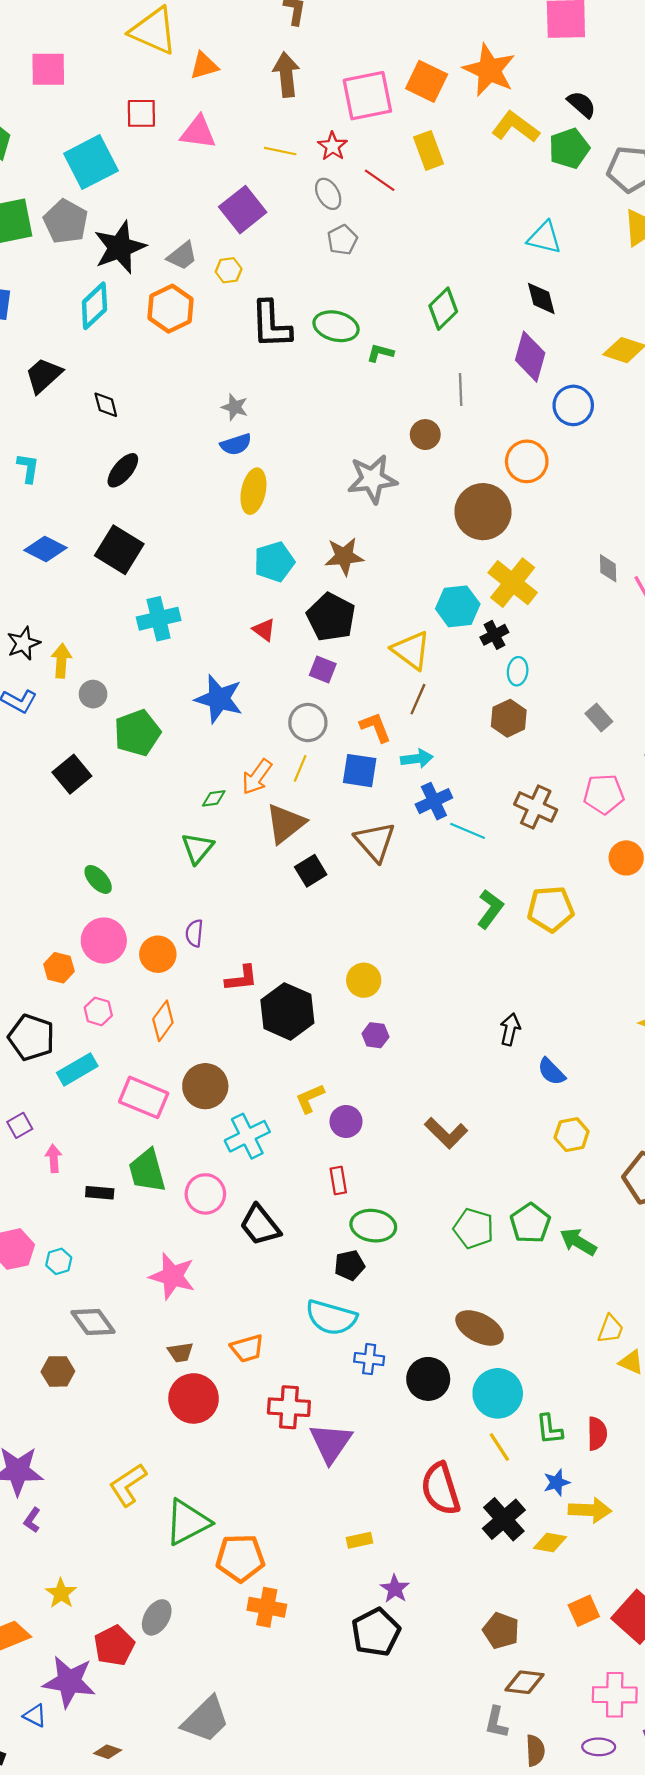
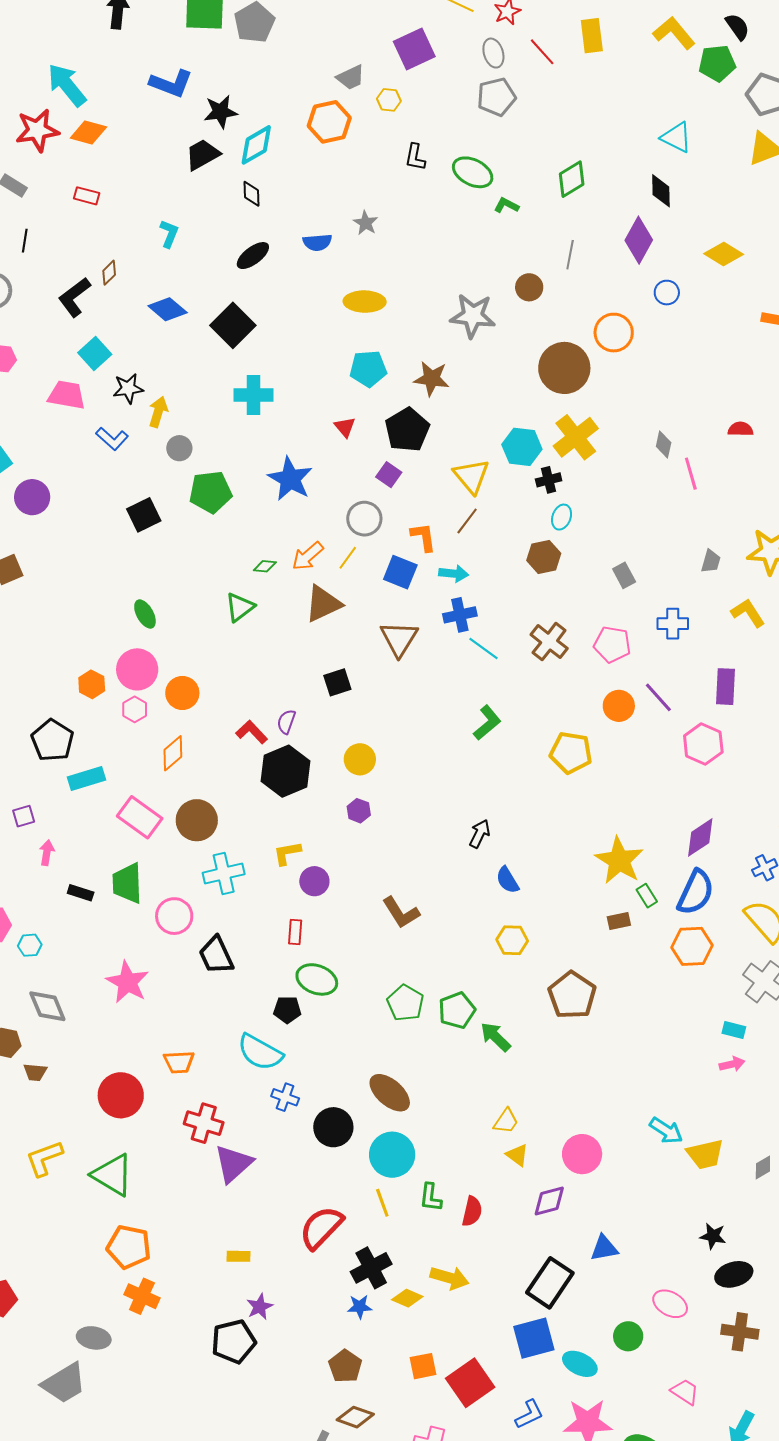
gray pentagon: (342, 240) -> (496, 97), size x1.4
black star: (120, 247) -> (221, 112), moved, size x0.7
cyan diamond: (94, 306) -> (256, 145), moved
black L-shape: (271, 325) -> (415, 157), size x0.6
blue circle: (573, 405) -> (667, 293), size x0.7
blue semicircle: (236, 444) -> (317, 242), moved
yellow ellipse: (253, 491) -> (365, 302), turned 66
black square: (311, 871) -> (337, 682), moved
yellow pentagon: (551, 909) -> (571, 753), moved
purple semicircle: (194, 933) -> (286, 722), moved
red L-shape: (241, 978) -> (252, 732), turned -140
pink hexagon: (98, 1011) -> (135, 709), moved
brown trapezoid: (180, 1352) -> (35, 1072), moved
blue star: (557, 1482) -> (360, 1307), moved
red semicircle: (441, 1489) -> (321, 1228), turned 48
green triangle: (187, 1522) -> (113, 1175), moved, turned 45
gray ellipse: (157, 1617) -> (94, 1338), moved, turned 56

